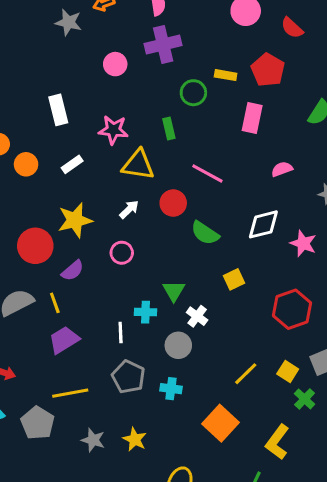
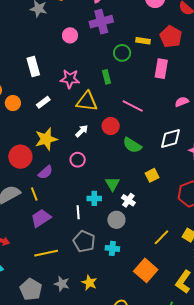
gray pentagon: (38, 423) -> (31, 289), moved

